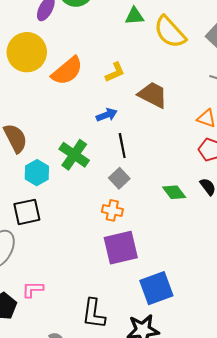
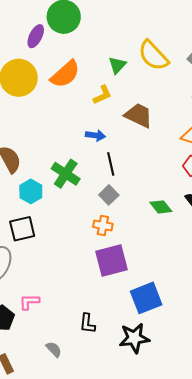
green triangle: (134, 16) -> (117, 65), moved, turned -42
orange semicircle: (67, 71) -> (65, 74), moved
blue arrow: (107, 115) -> (95, 135), turned 30
black L-shape: (94, 314) -> (87, 323), size x0.7

